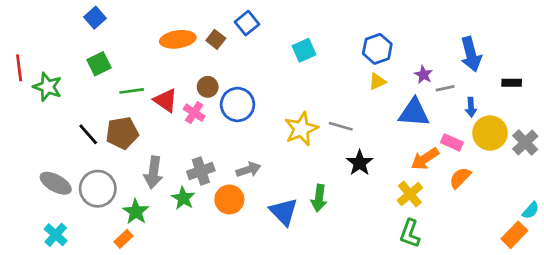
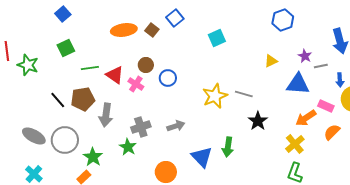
blue hexagon: (377, 49) -> (283, 20), moved
blue circle: (238, 104) -> (168, 78), size x0.7
gray arrow: (153, 172) -> (106, 115), moved
orange circle: (229, 199) -> (166, 172), moved

